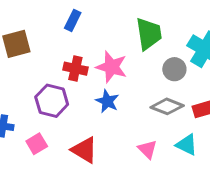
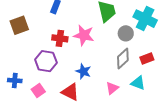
blue star: (107, 101) -> (83, 71), moved
gray diamond: (167, 106) -> (123, 59), turned -60
pink triangle: (147, 149) -> (112, 88), turned 40

